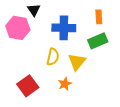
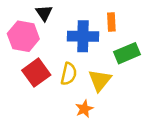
orange rectangle: (99, 17) -> (111, 22), moved
red square: (28, 86) -> (36, 73), moved

